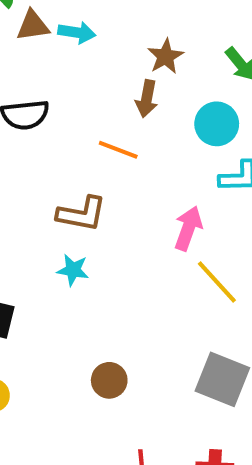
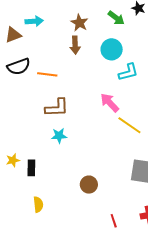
brown triangle: (33, 26) -> (13, 35), moved
orange line: (118, 150) -> (47, 74), moved
pink arrow: (188, 228) -> (110, 103), turned -50

